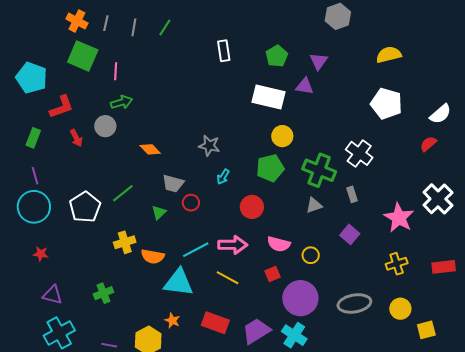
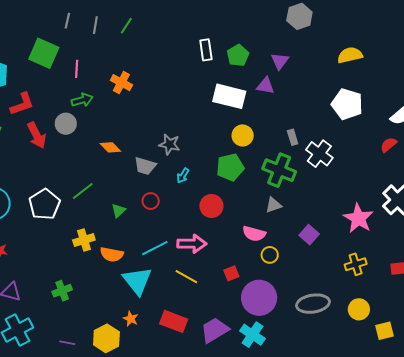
orange cross: (77, 21) -> (121, 83), moved
white rectangle: (224, 51) -> (206, 50), moved
red arrow: (76, 138) -> (37, 135), size x1.5
gray trapezoid: (173, 184) -> (145, 166), moved
gray rectangle: (352, 194) -> (293, 137), moved
pink semicircle: (279, 244) -> (254, 234), moved
cyan triangle: (179, 283) -> (137, 281), turned 44

